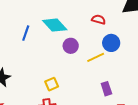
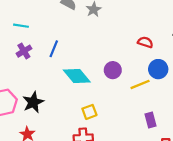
cyan diamond: (55, 25) -> (77, 76), moved
blue line: (26, 33) -> (54, 49), moved

